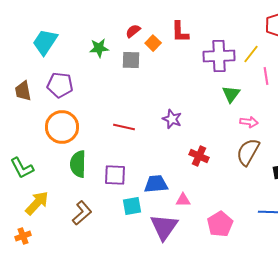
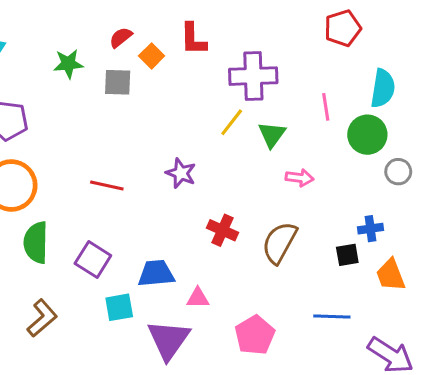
yellow line: (251, 54) -> (232, 122), moved
brown semicircle: (248, 152) -> (280, 243), moved
purple square: (115, 175) -> (93, 260), turned 30

